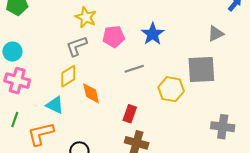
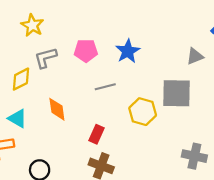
yellow star: (86, 17) -> (32, 25), moved
yellow diamond: (68, 76) -> (21, 79), moved

